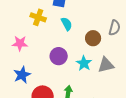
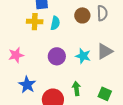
yellow cross: (38, 17) -> (35, 22), moved
cyan semicircle: (67, 24) -> (55, 23), turned 56
brown circle: (93, 38) -> (82, 15), moved

